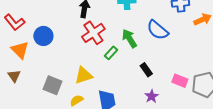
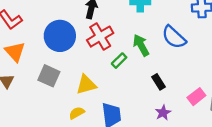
blue circle: (43, 36) -> (60, 36), moved, size x1.4
pink rectangle: (180, 81) -> (196, 97), turned -63
gray square: (52, 85) -> (49, 76), moved

